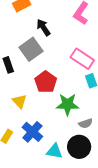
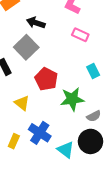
black arrow: (43, 27) -> (36, 23), turned -30
pink rectangle: (82, 59) -> (80, 35), moved, size x0.7
cyan triangle: (54, 151) -> (66, 150), turned 36

